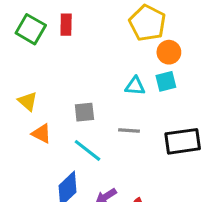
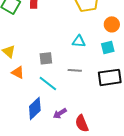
orange circle: (169, 52) -> (112, 24), moved
cyan square: (166, 81) -> (108, 47), moved

